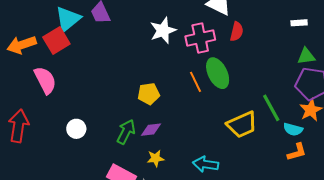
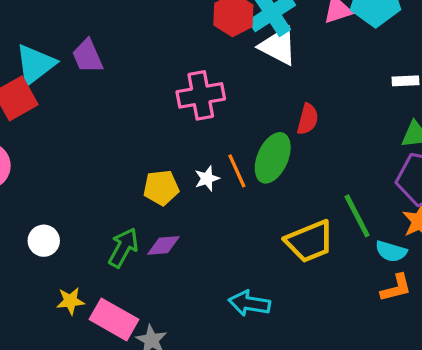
white star: (163, 30) -> (207, 179), moved, size x0.6
red semicircle: (237, 32) -> (308, 119), moved
pink cross: (200, 38) -> (201, 95), moved
green ellipse: (218, 73) -> (273, 158), turned 48
yellow star: (156, 158) -> (70, 301), moved

